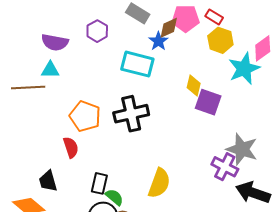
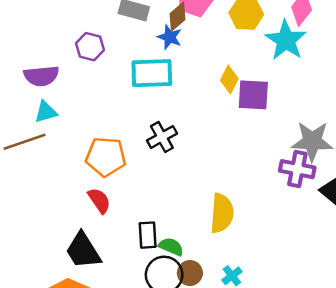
yellow diamond: (194, 86) -> (229, 80), turned 30
black cross: (131, 114) -> (162, 137), size x0.7
black trapezoid: (48, 181) -> (83, 251), size x1.4

